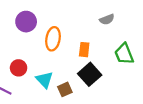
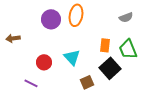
orange ellipse: (53, 39) -> (76, 15), moved
green trapezoid: (124, 54) -> (128, 49), moved
cyan triangle: (44, 80) -> (72, 57), moved

